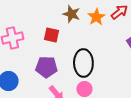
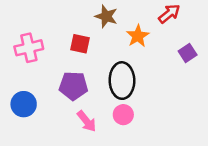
orange star: (96, 17) -> (138, 36), moved

